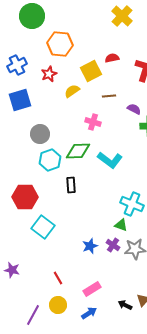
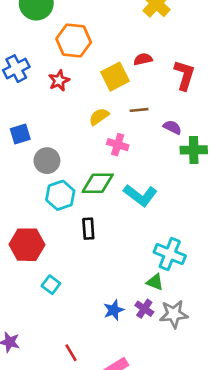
yellow semicircle: (72, 91) -> (99, 117), moved
blue square: (20, 100) -> (20, 134), moved, size x0.7
cyan square: (43, 227) -> (51, 285), size x0.6

